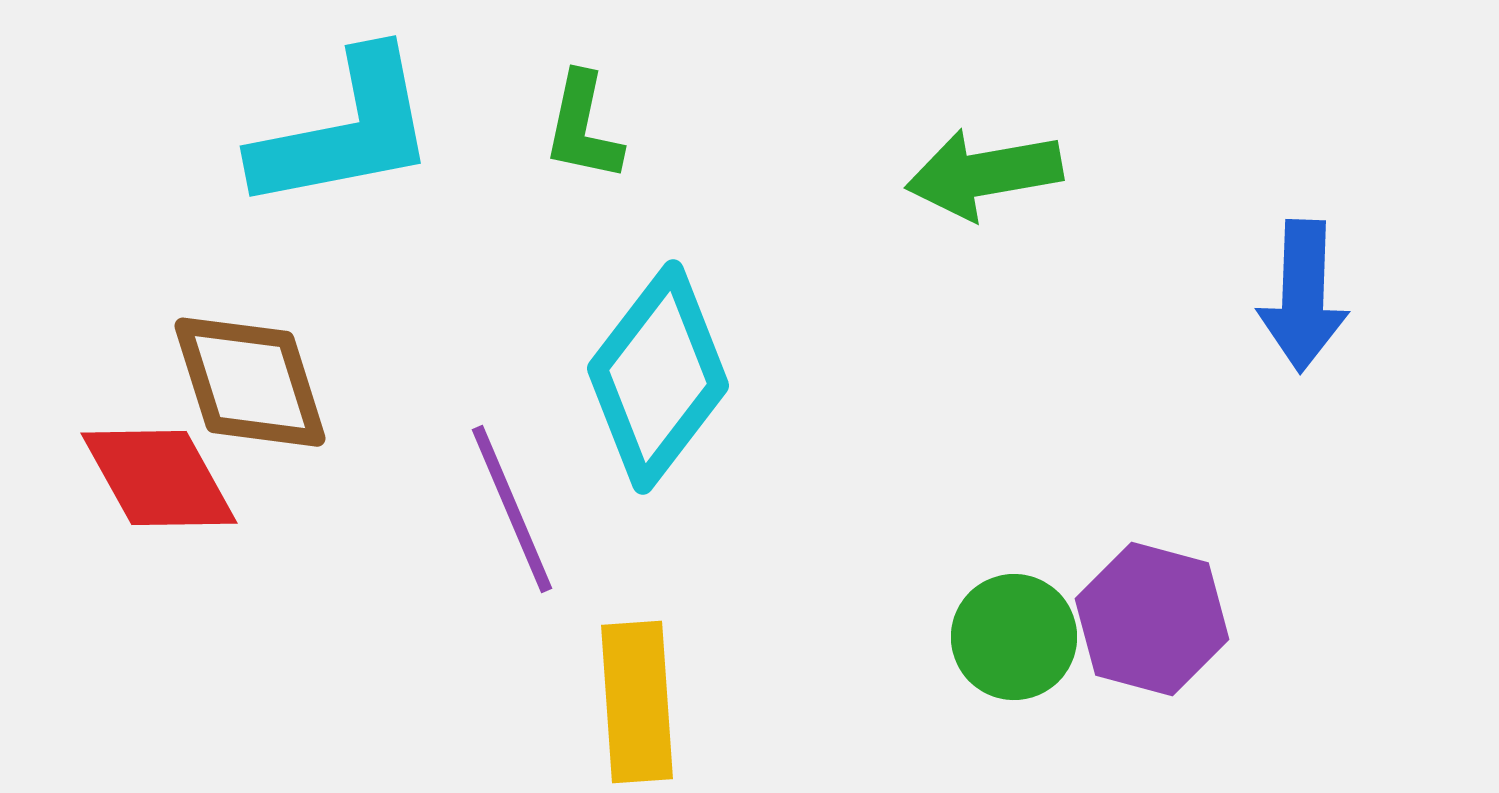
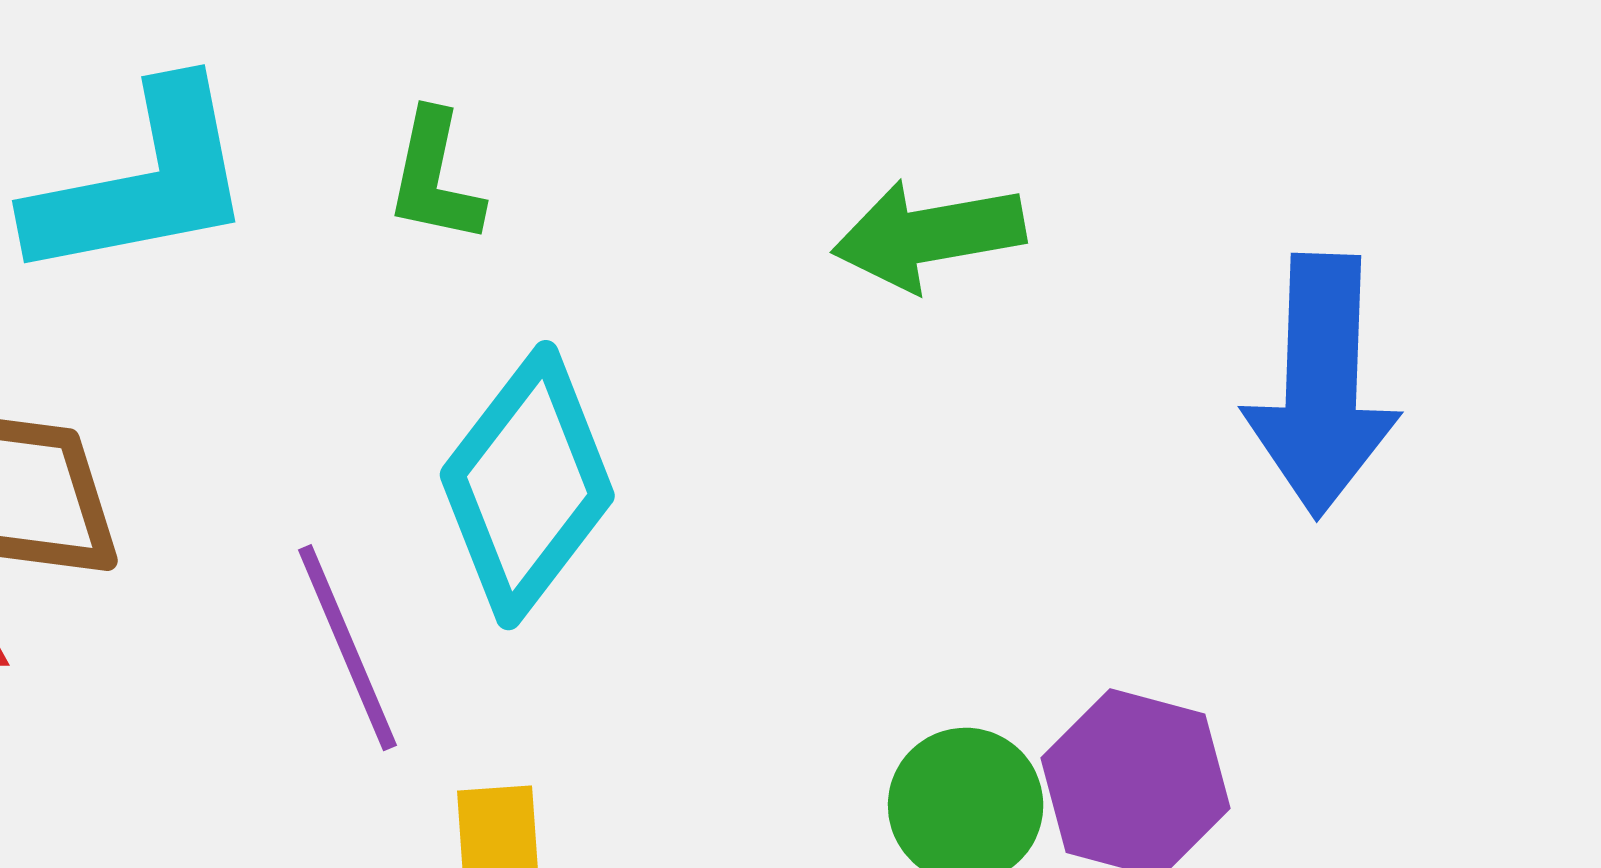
blue arrow: (1303, 296) -> (1321, 385), size x1.4

